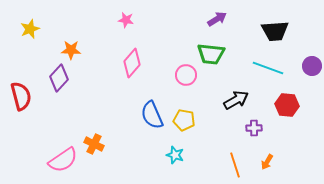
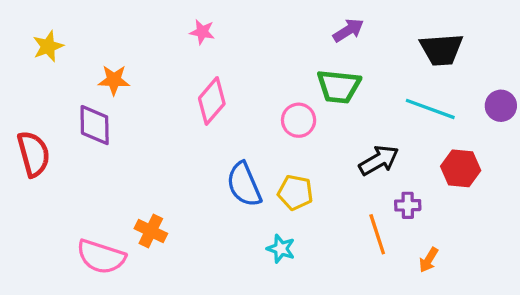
purple diamond: (59, 78) -> (95, 125), turned -44
pink semicircle: (63, 160) -> (101, 257), turned 52
orange line: (235, 165) -> (377, 234), moved

